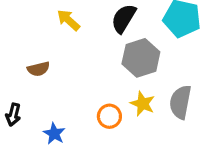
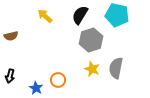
brown semicircle: (38, 69) -> (11, 36), moved
orange circle: (109, 116) -> (58, 80), moved

